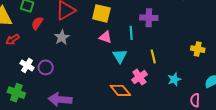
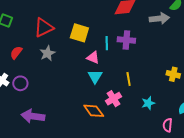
red semicircle: (37, 23) -> (16, 53), moved
cyan line: (131, 33) -> (107, 43), moved
gray star: (62, 37) -> (47, 53), moved
pink triangle: (105, 37) -> (93, 58), moved

